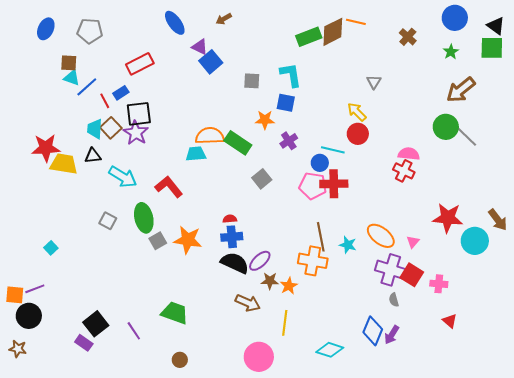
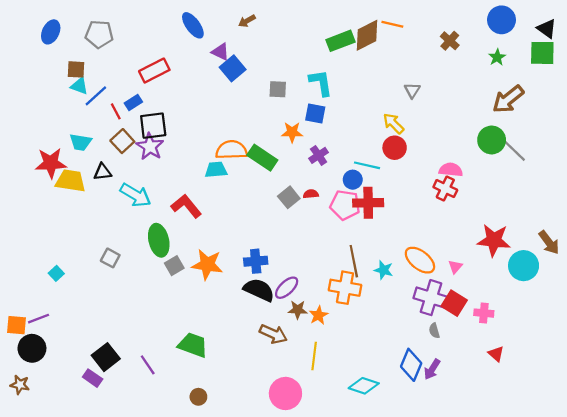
cyan trapezoid: (95, 129) -> (80, 142), moved, turned -85
red semicircle: (230, 219) -> (311, 194), moved
gray square: (108, 221) -> (110, 258), moved

